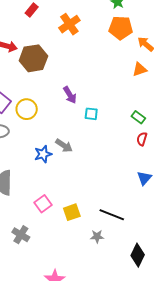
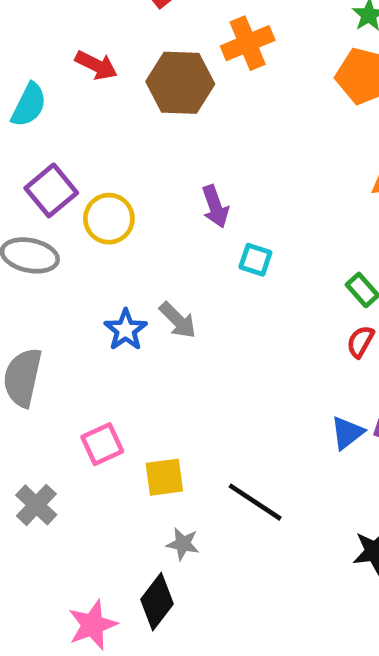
brown hexagon: (33, 58) -> (180, 83), moved
blue star: (43, 154) -> (126, 330), turned -30
gray star: (97, 236) -> (183, 544), moved
black diamond: (138, 255) -> (157, 602), moved

